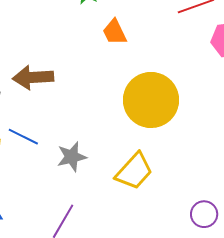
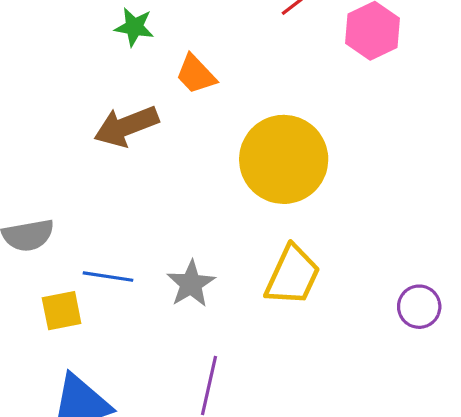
brown arrow: (33, 77) -> (126, 126), moved

